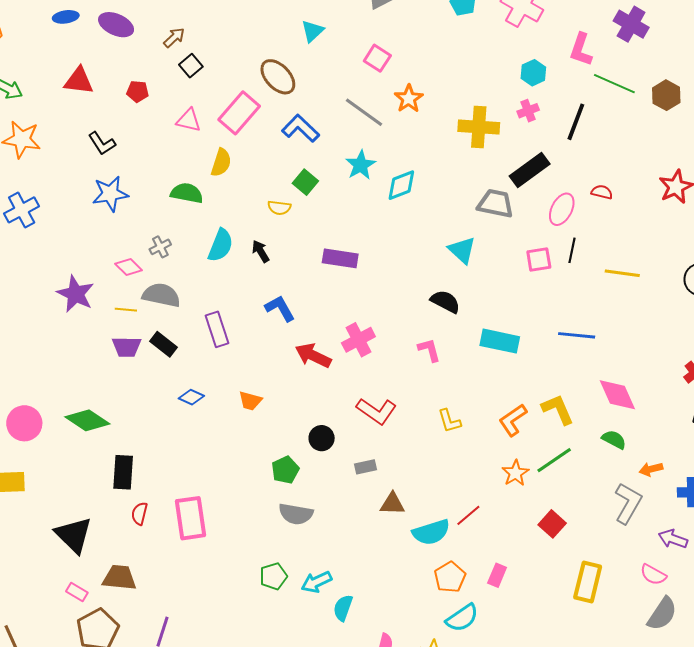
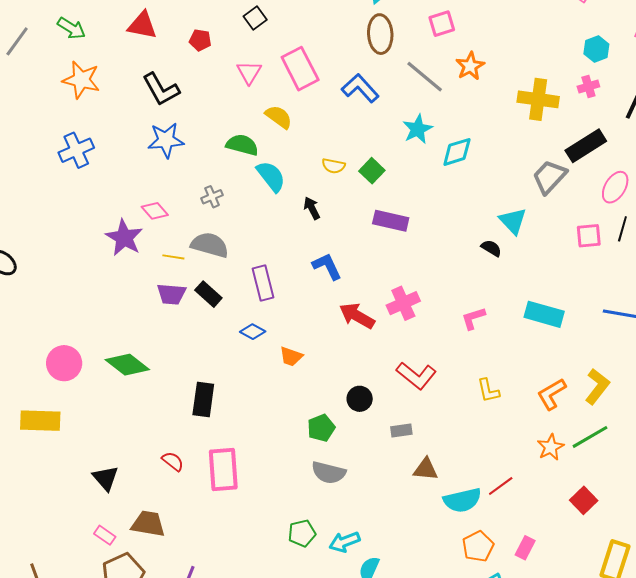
pink square: (377, 58) -> (442, 24), turned 36
brown ellipse: (278, 77) -> (380, 34), moved, turned 36
pink rectangle: (239, 113) -> (300, 69), turned -72
pink triangle: (189, 120) -> (249, 72), turned 44
black L-shape: (102, 143) -> (161, 89), size x1.4
yellow semicircle: (221, 163) -> (279, 117), turned -76
green square: (305, 182) -> (372, 171), moved
gray trapezoid: (495, 204) -> (549, 177), turned -63
cyan semicircle: (221, 245) -> (271, 176), moved, turned -64
pink diamond: (129, 267) -> (155, 211), moved
black semicircle: (445, 302) -> (491, 248), moved, size x0.7
pink L-shape: (429, 350) -> (473, 318), turned -96
blue diamond: (191, 397) -> (253, 332), moved
yellow L-shape: (558, 409) -> (597, 386), turned 57
black rectangle: (123, 472) -> (203, 399), moved
red semicircle: (140, 514) -> (173, 461), turned 110
black triangle: (74, 535) -> (106, 478), size x0.7

